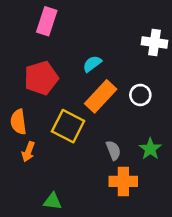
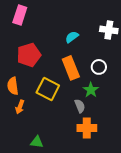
pink rectangle: (47, 21) -> (20, 15), moved
cyan semicircle: (92, 64) -> (72, 37), moved
orange rectangle: (101, 96) -> (71, 68), turned -65
green star: (150, 149) -> (91, 90), moved

